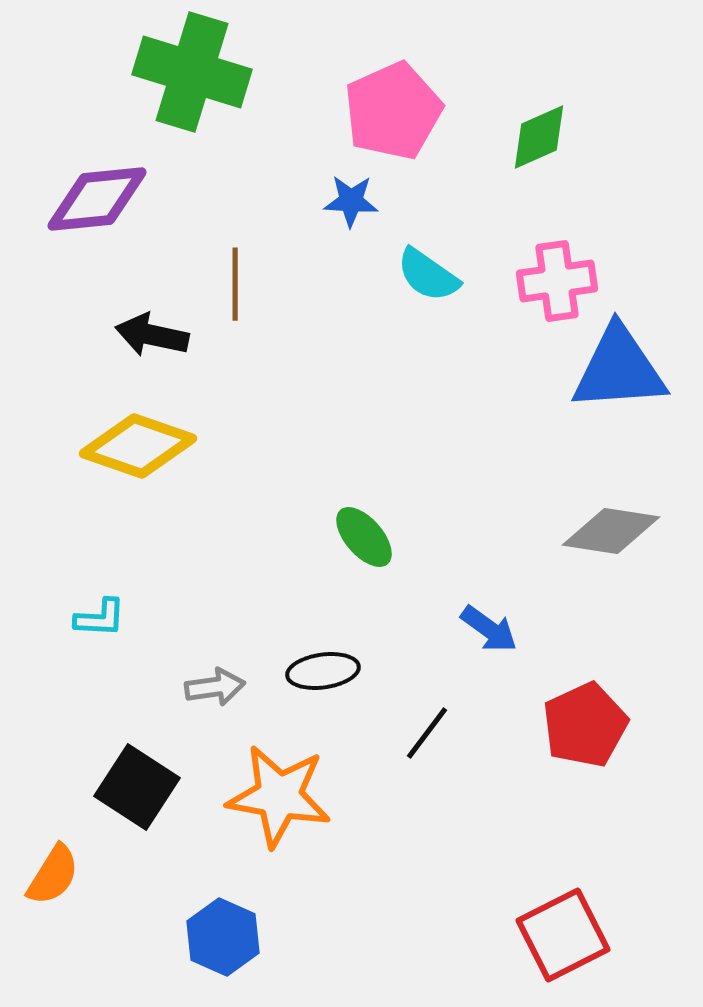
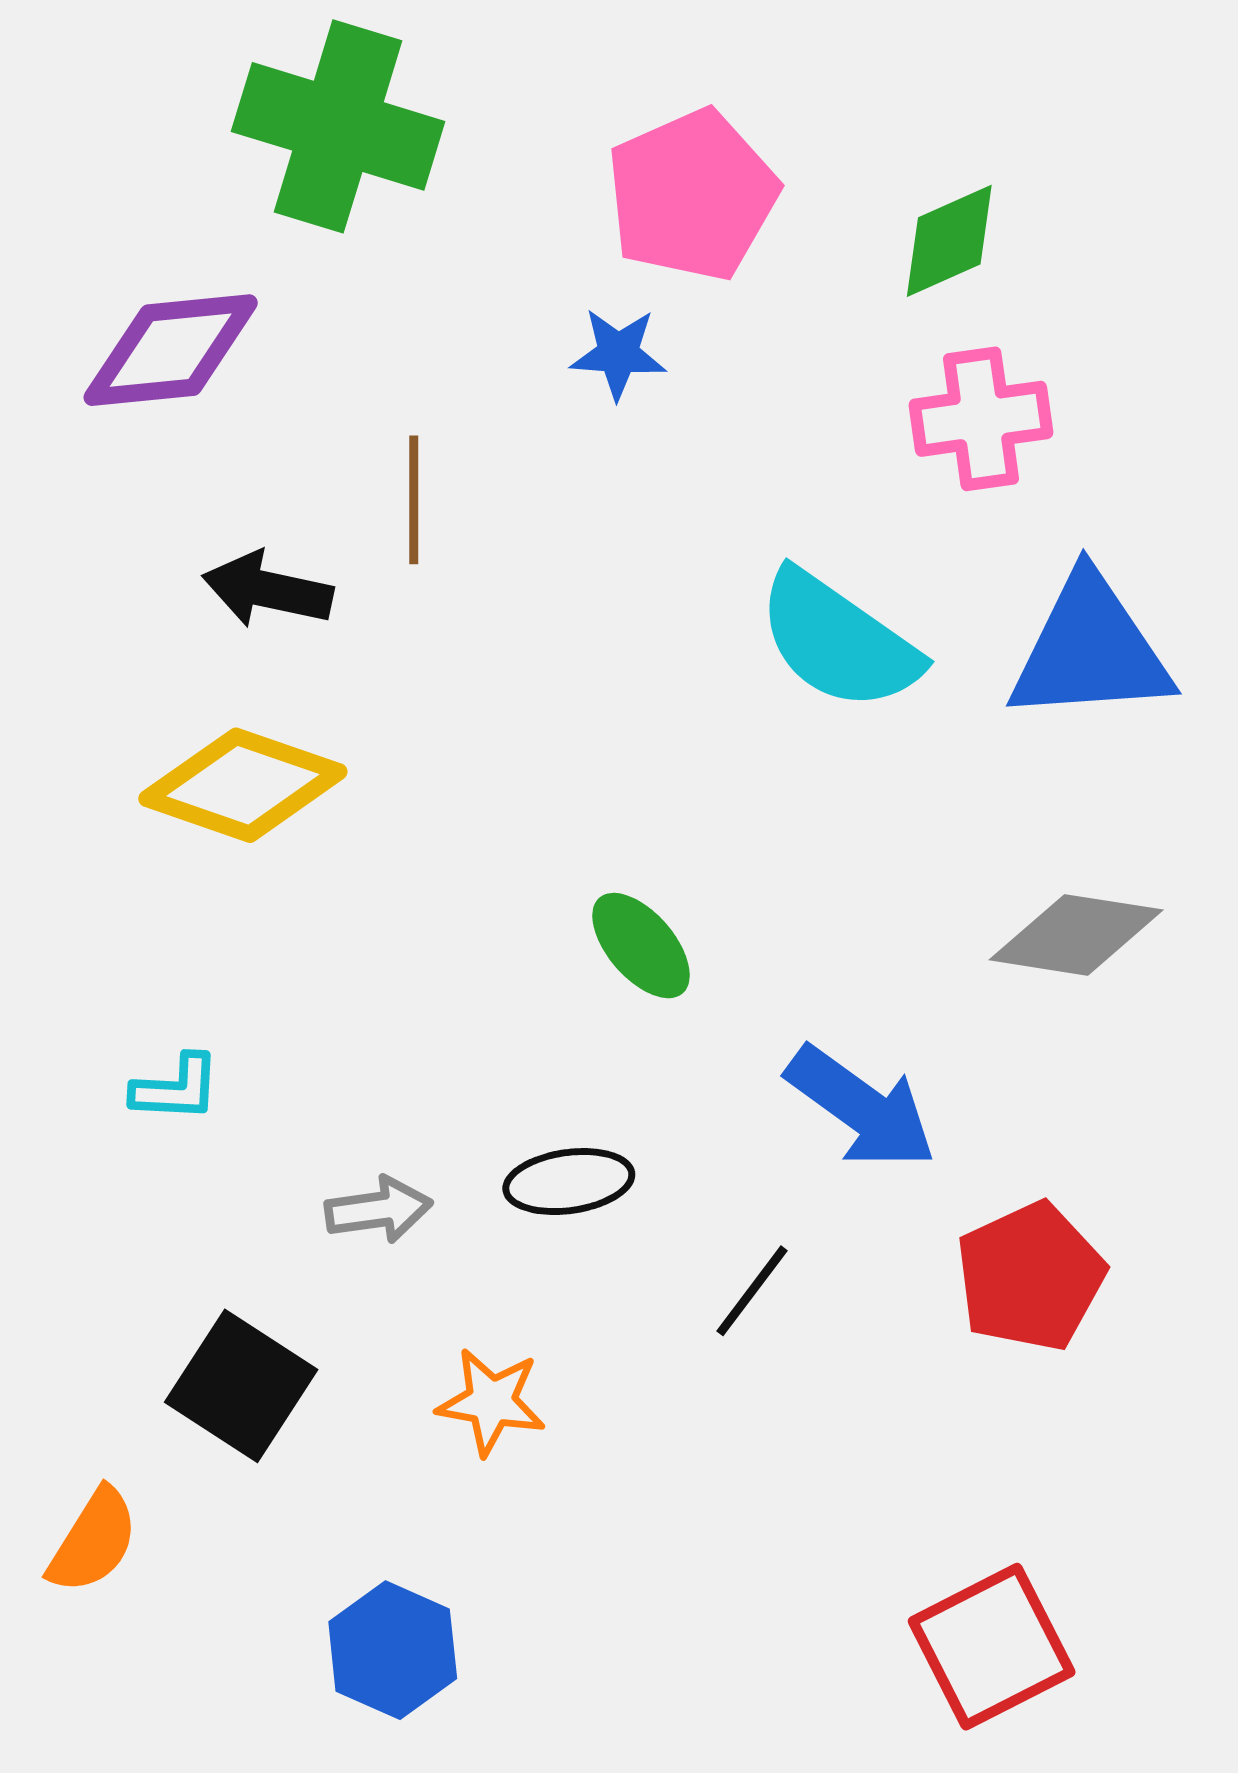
cyan semicircle: (428, 275) -> (838, 641), moved, size x1.5
pink cross: (557, 281) -> (981, 419), moved
blue arrow: (489, 629) -> (861, 1108), size x1.5
orange star: (279, 796) -> (491, 1402), size x0.6

